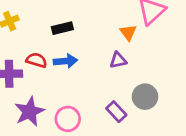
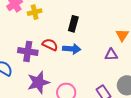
black rectangle: (62, 28) -> (73, 24), turned -70

